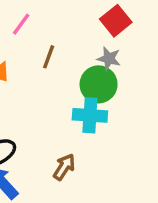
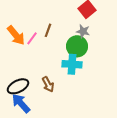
pink line: (21, 24) -> (32, 38), moved
brown arrow: (64, 167) -> (48, 84), moved, turned 119

